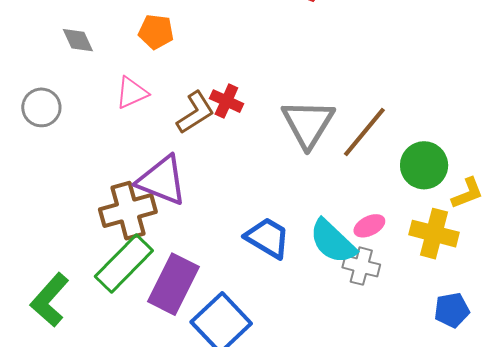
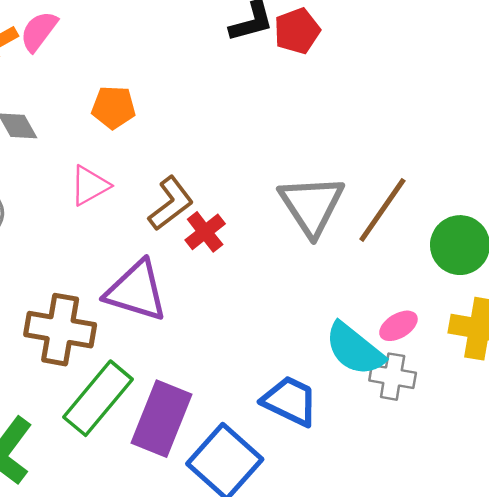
red cross: (226, 101) -> (205, 232), moved, turned 32
brown cross: (128, 211) -> (60, 330), moved, turned 30
blue trapezoid: (267, 238) -> (290, 401), moved

